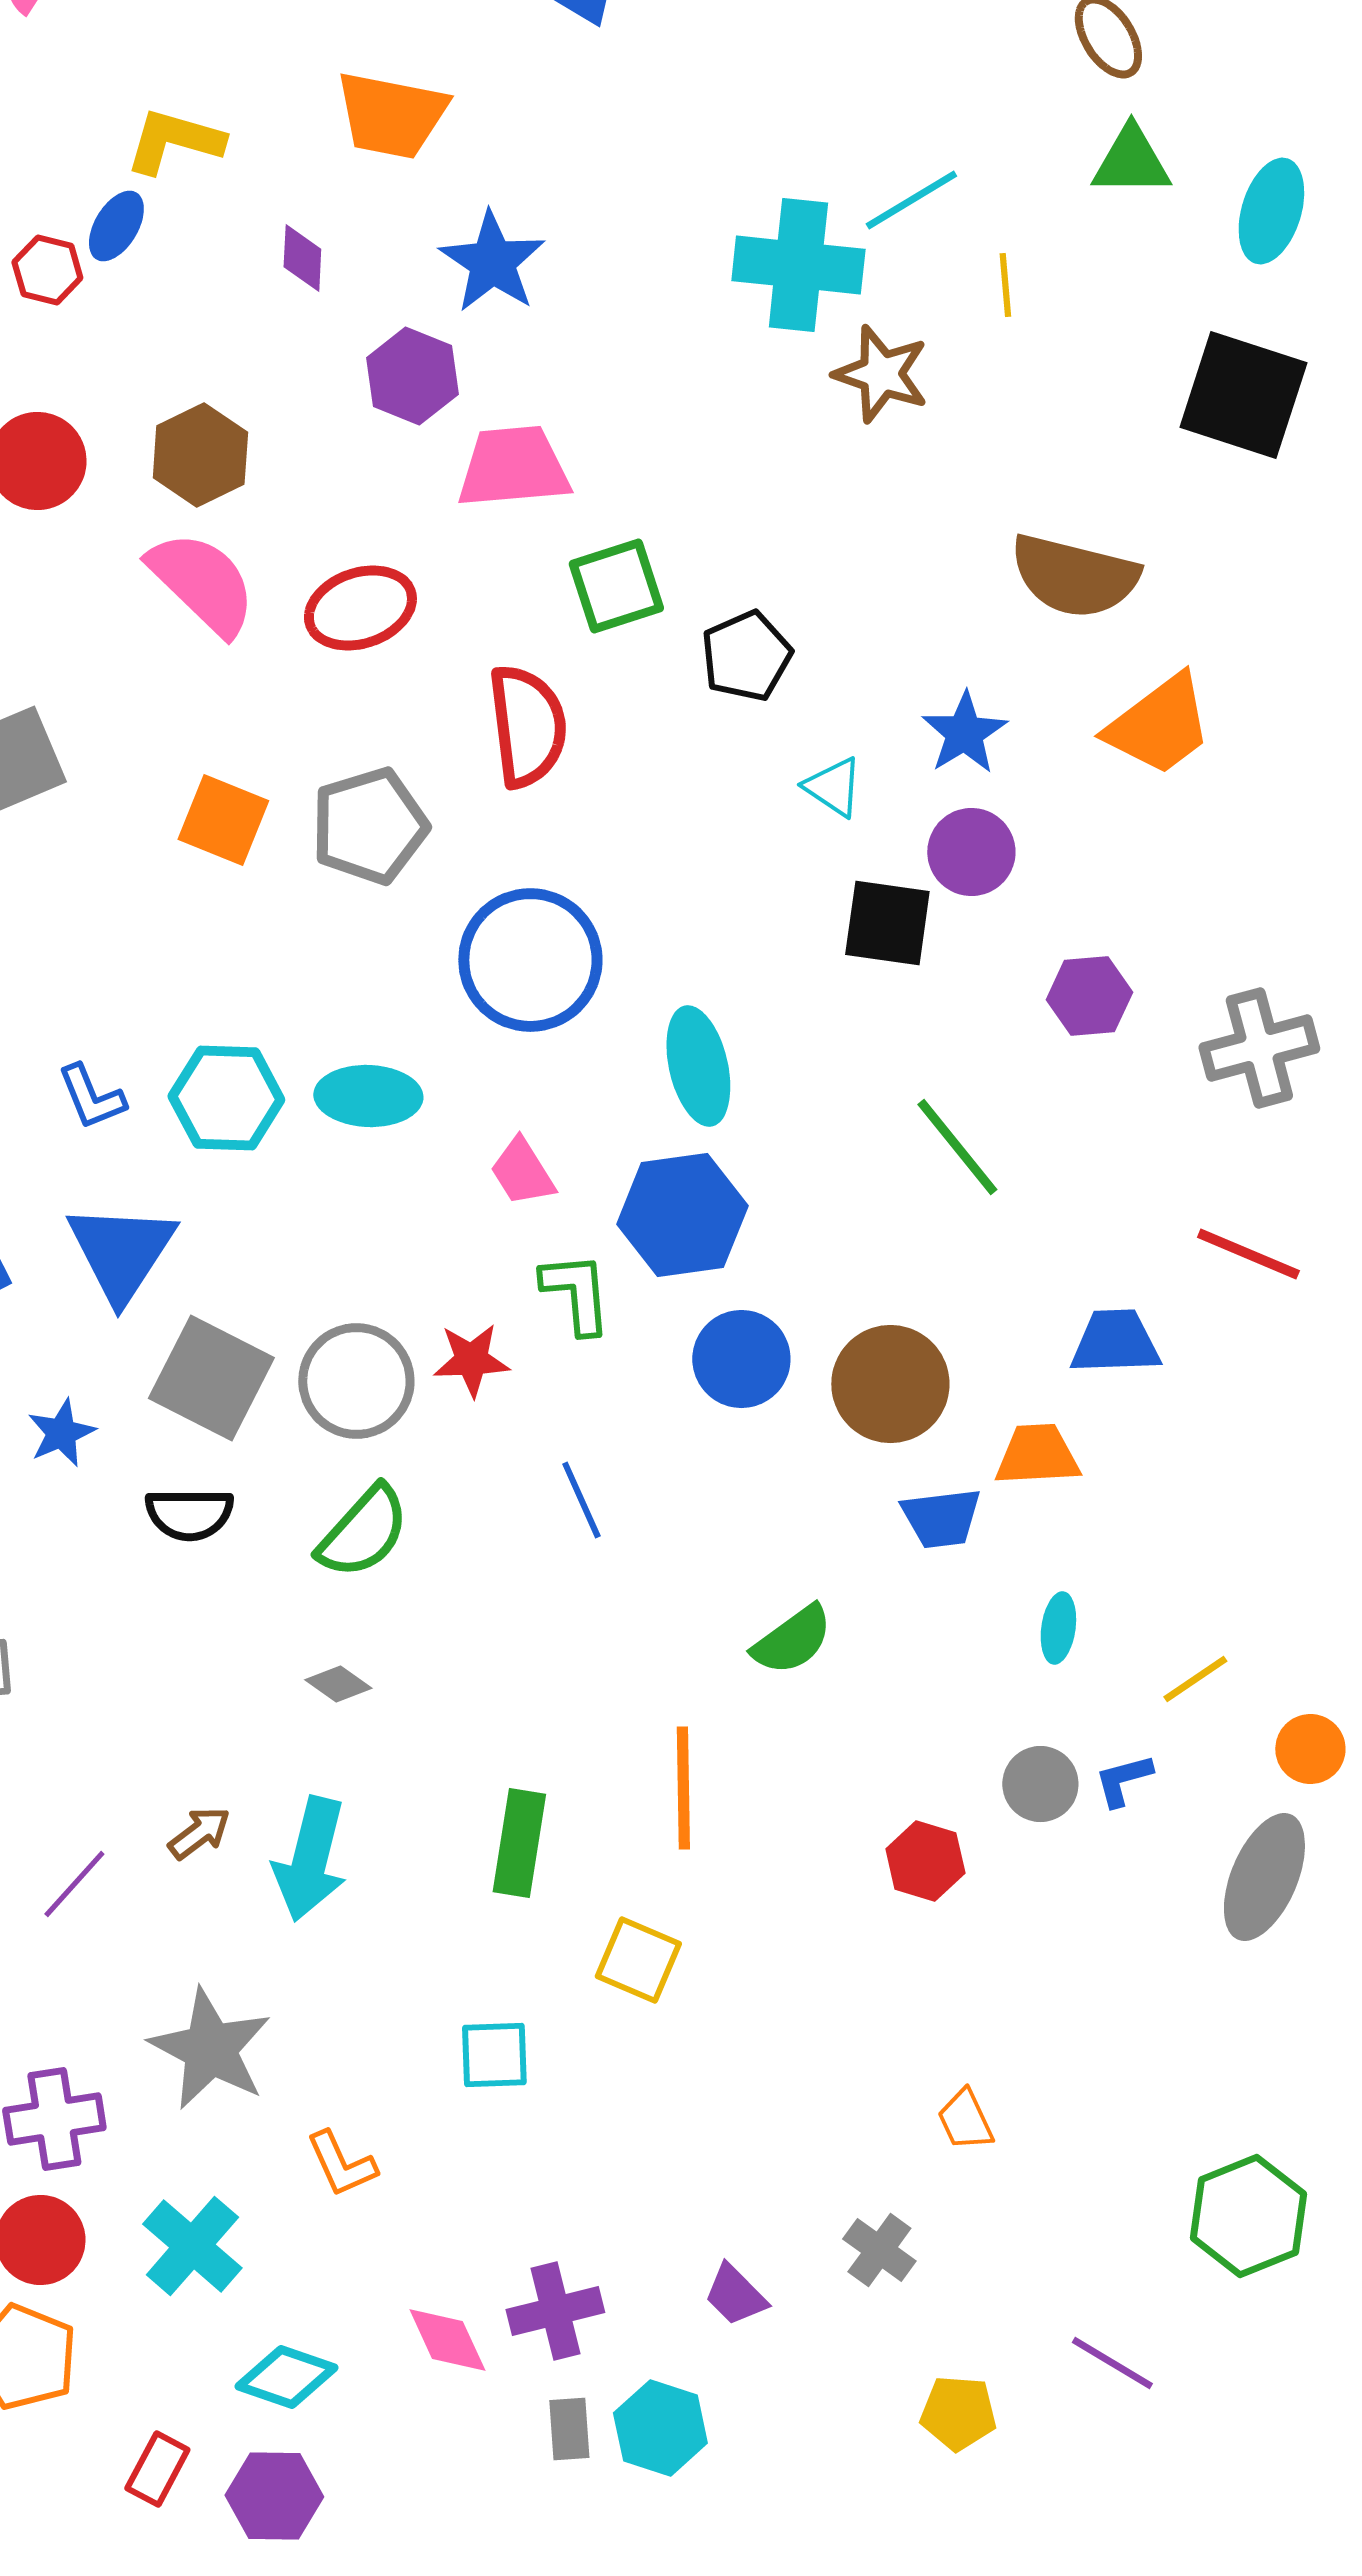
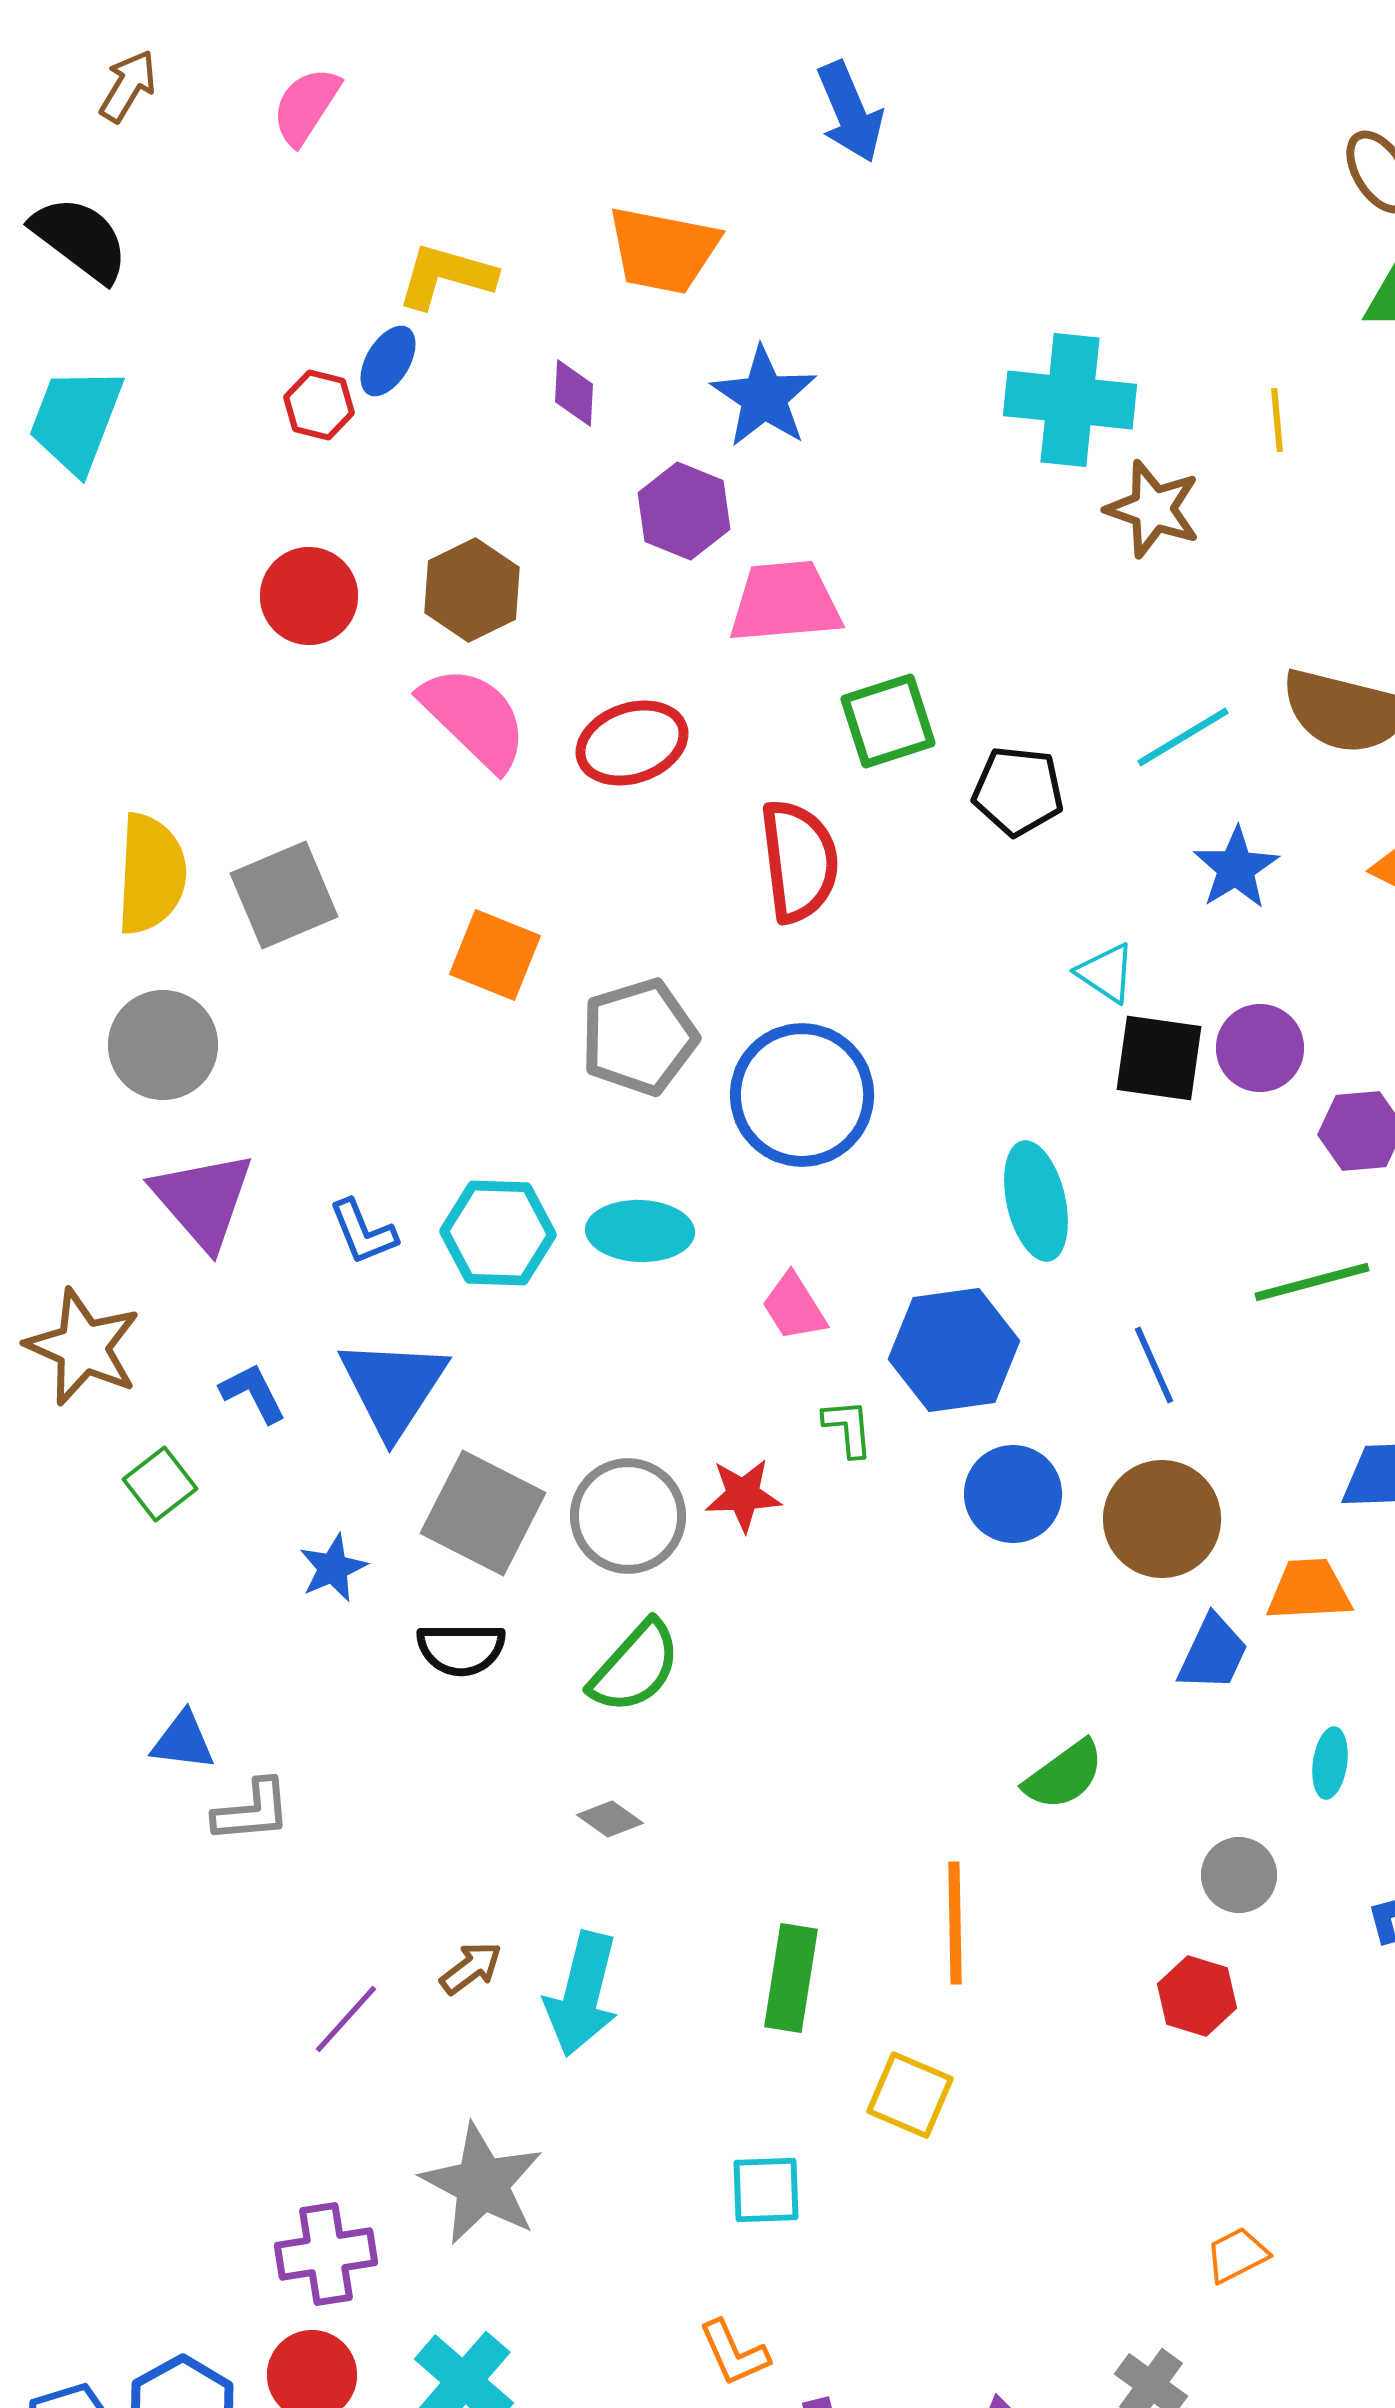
cyan line: (911, 200) -> (1183, 737), moved
black pentagon: (746, 656) -> (1018, 791), turned 30
cyan triangle: (833, 787) -> (1106, 973), moved
gray pentagon: (369, 826) -> (639, 1037), moved
purple circle: (971, 852) -> (1260, 1048), moved
cyan ellipse: (698, 1066) -> (1036, 1201), moved
green line: (957, 1147) -> (1312, 1282), moved, turned -66
green L-shape: (576, 1293) -> (848, 1428), size x0.7
blue line: (581, 1500) -> (1154, 1365), moved
blue trapezoid: (941, 1518) -> (1213, 1653), turned -58
gray circle: (1040, 1784) -> (1239, 1875), moved
orange trapezoid: (965, 2120) -> (1237, 2255), turned 88
orange L-shape: (341, 2164) -> (734, 2353), moved

